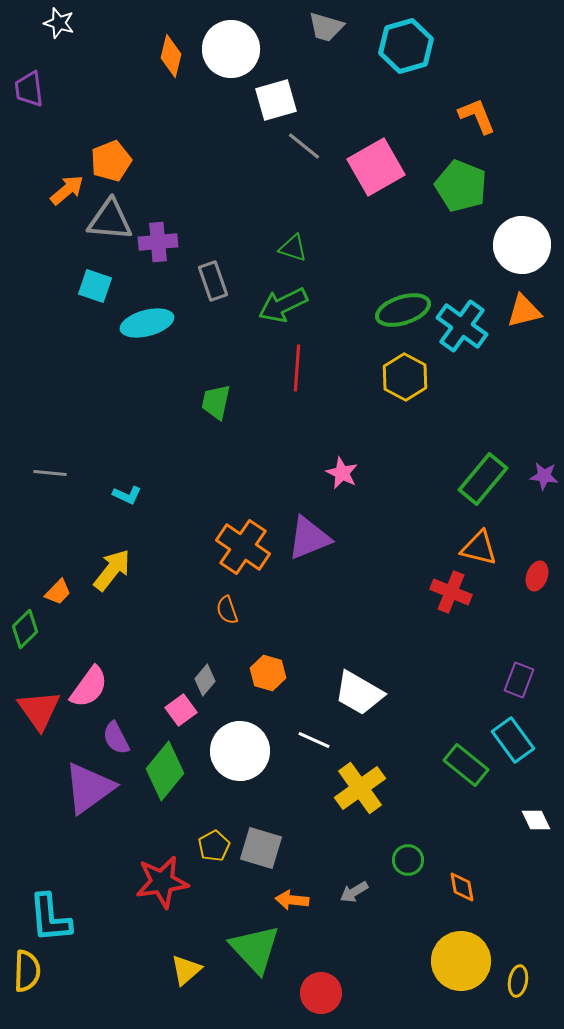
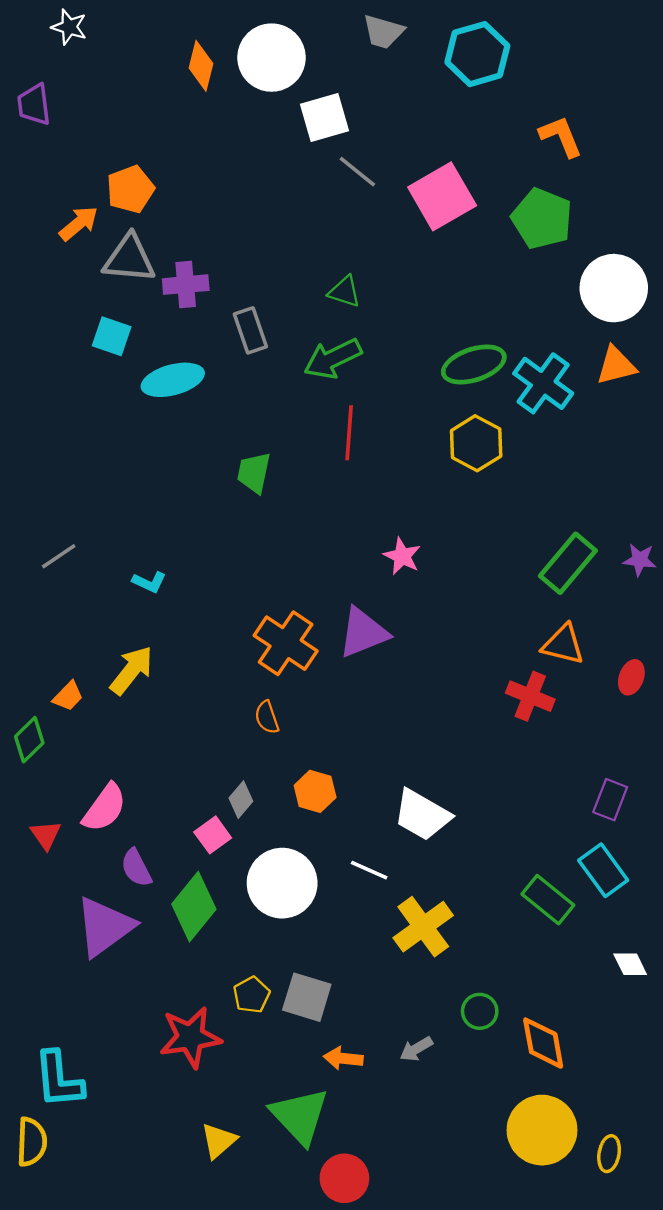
gray line: (50, 473) -> (59, 556), turned -40
red triangle: (39, 710) -> (46, 835), size x0.6
orange diamond: (462, 887) -> (543, 1043), size x1.5
red circle: (321, 993) -> (344, 1178), moved

